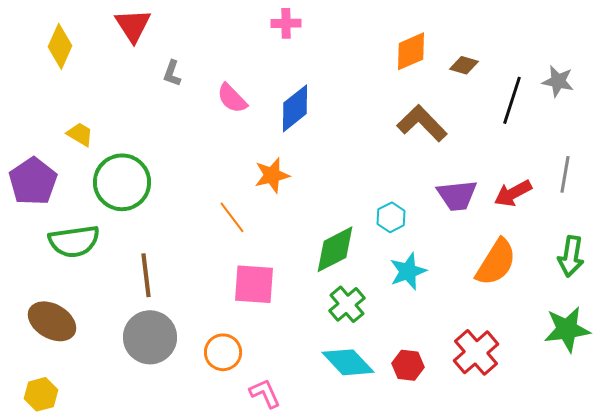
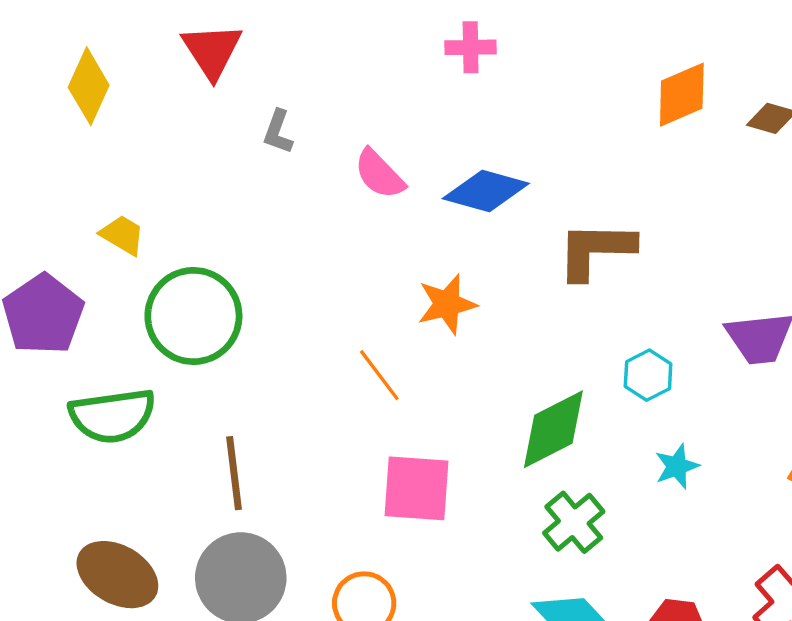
blue diamond: (295, 108) -> (486, 191), turned 54
brown L-shape: (422, 123) -> (596, 250), moved, turned -45
cyan star: (408, 271) -> (677, 466), size x0.7
brown ellipse: (52, 321) -> (117, 575), moved

